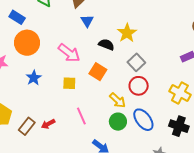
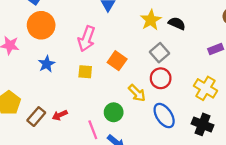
black semicircle: (106, 45) -> (177, 23), moved
pink arrow: (69, 53) -> (86, 39), turned 70
pink line: (81, 116) -> (93, 130), moved
green circle: (118, 122) -> (114, 112), moved

